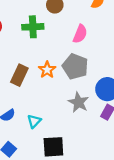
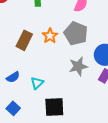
gray star: (78, 102) -> (78, 66), turned 30

